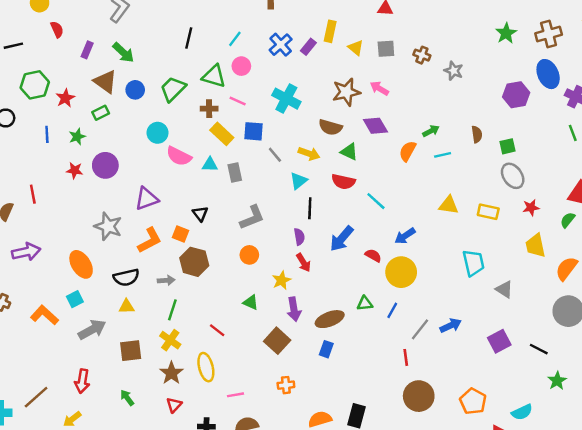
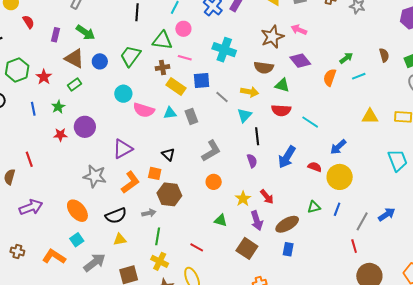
red arrow: (303, 263) -> (267, 197), moved

